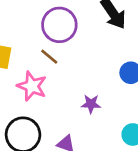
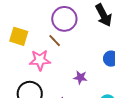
pink star: (32, 86) -> (40, 60), turned -30

